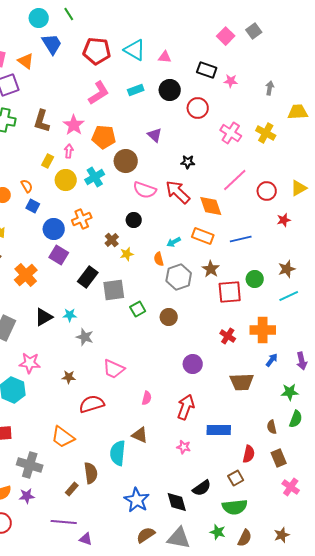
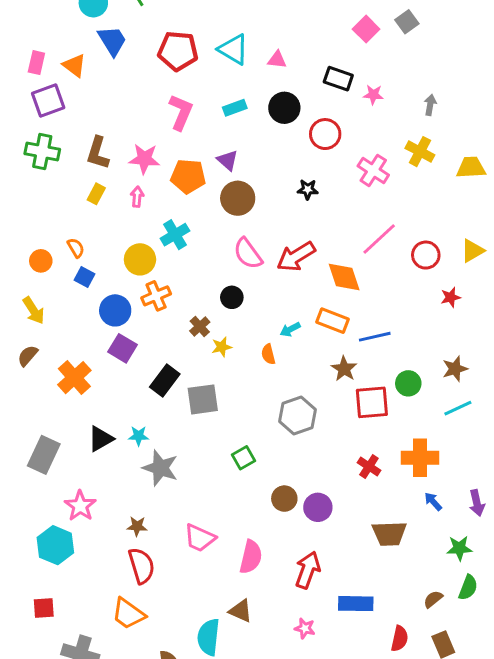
pink L-shape: (99, 93) -> (181, 112), turned -35
yellow trapezoid: (298, 112) -> (471, 168), moved
pink star: (74, 125) -> (144, 159), turned -30
yellow cross: (266, 133) -> (420, 152), moved
purple triangle: (155, 135) -> (227, 160), moved
yellow rectangle: (48, 161) -> (96, 194), moved
brown circle: (126, 161) -> (238, 198), moved
black star: (188, 162) -> (308, 189), moved
yellow circle: (66, 180) -> (140, 259), moved
pink semicircle: (145, 190) -> (248, 254), turned 35
red arrow: (178, 192) -> (296, 257), turned -76
blue line: (241, 239) -> (375, 337), moved
gray hexagon: (179, 277) -> (297, 415), moved
green square: (138, 309) -> (244, 458), moved
brown circle: (169, 317) -> (284, 499), moved
gray star: (85, 337) -> (160, 468), size x1.4
blue arrow: (272, 360) -> (433, 501), turned -80
pink star: (30, 363) -> (80, 506), turned 30
pink trapezoid: (114, 369) -> (200, 538), moved
pink semicircle: (147, 398) -> (251, 557), size x1.6
red semicircle: (92, 404) -> (141, 566), moved, turned 90
brown semicircle: (272, 427) -> (433, 599), turned 64

